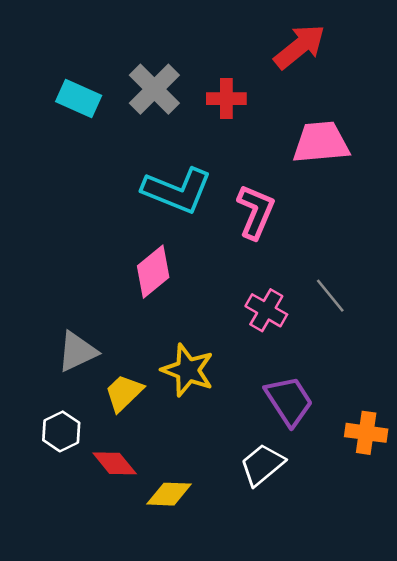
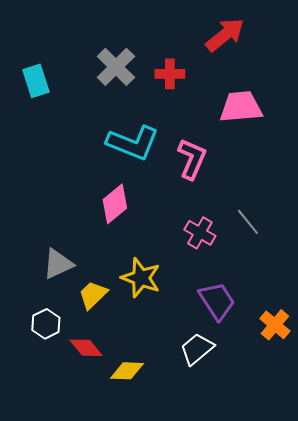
cyan rectangle: (79, 99) -> (36, 81), moved, turned 48
orange cross: (366, 433) -> (275, 325), turned 32

